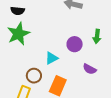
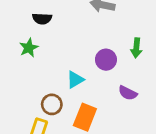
black semicircle: (18, 11) -> (42, 19), moved
green star: (18, 34) -> (29, 48), size x0.6

